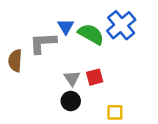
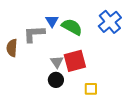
blue cross: (121, 25) -> (110, 22), moved
red square: (95, 77) -> (75, 61), size x1.6

